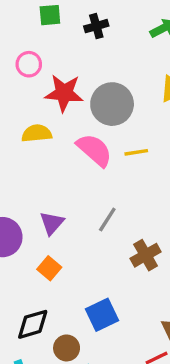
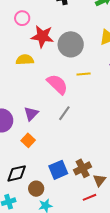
pink semicircle: (94, 150) -> (57, 84), moved
brown cross: (146, 255) -> (83, 168), moved

